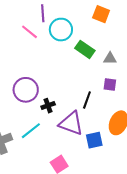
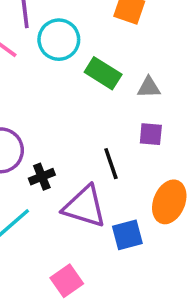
black line: (87, 100) -> (111, 164), turned -36

